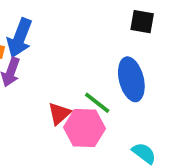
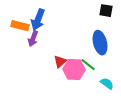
green line: (97, 103) -> (88, 65), moved

